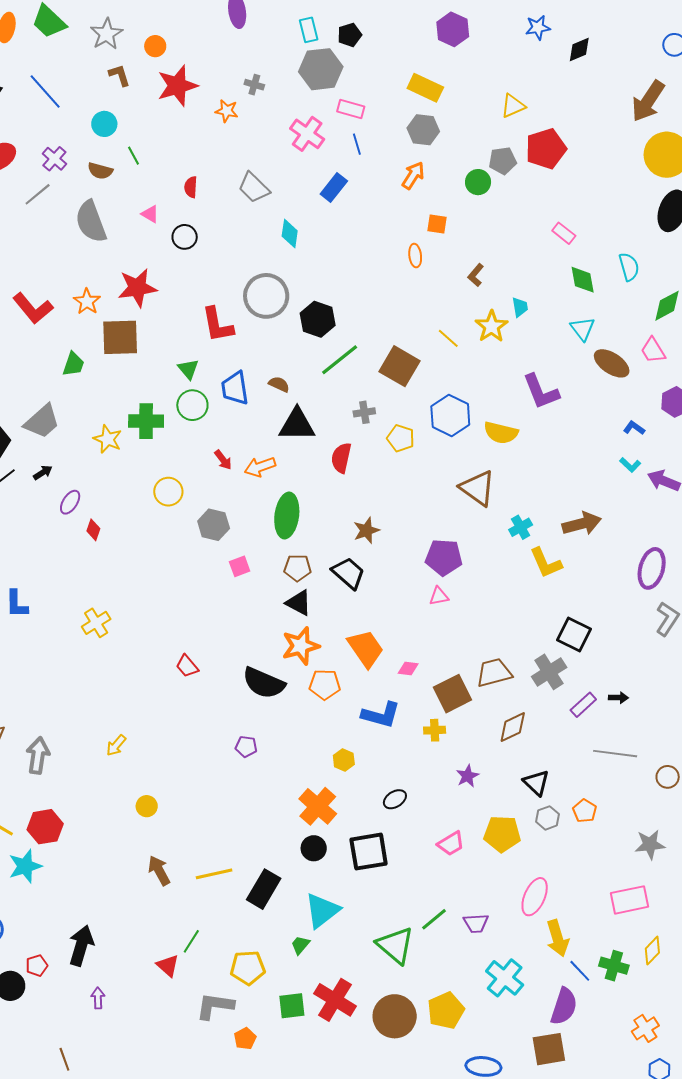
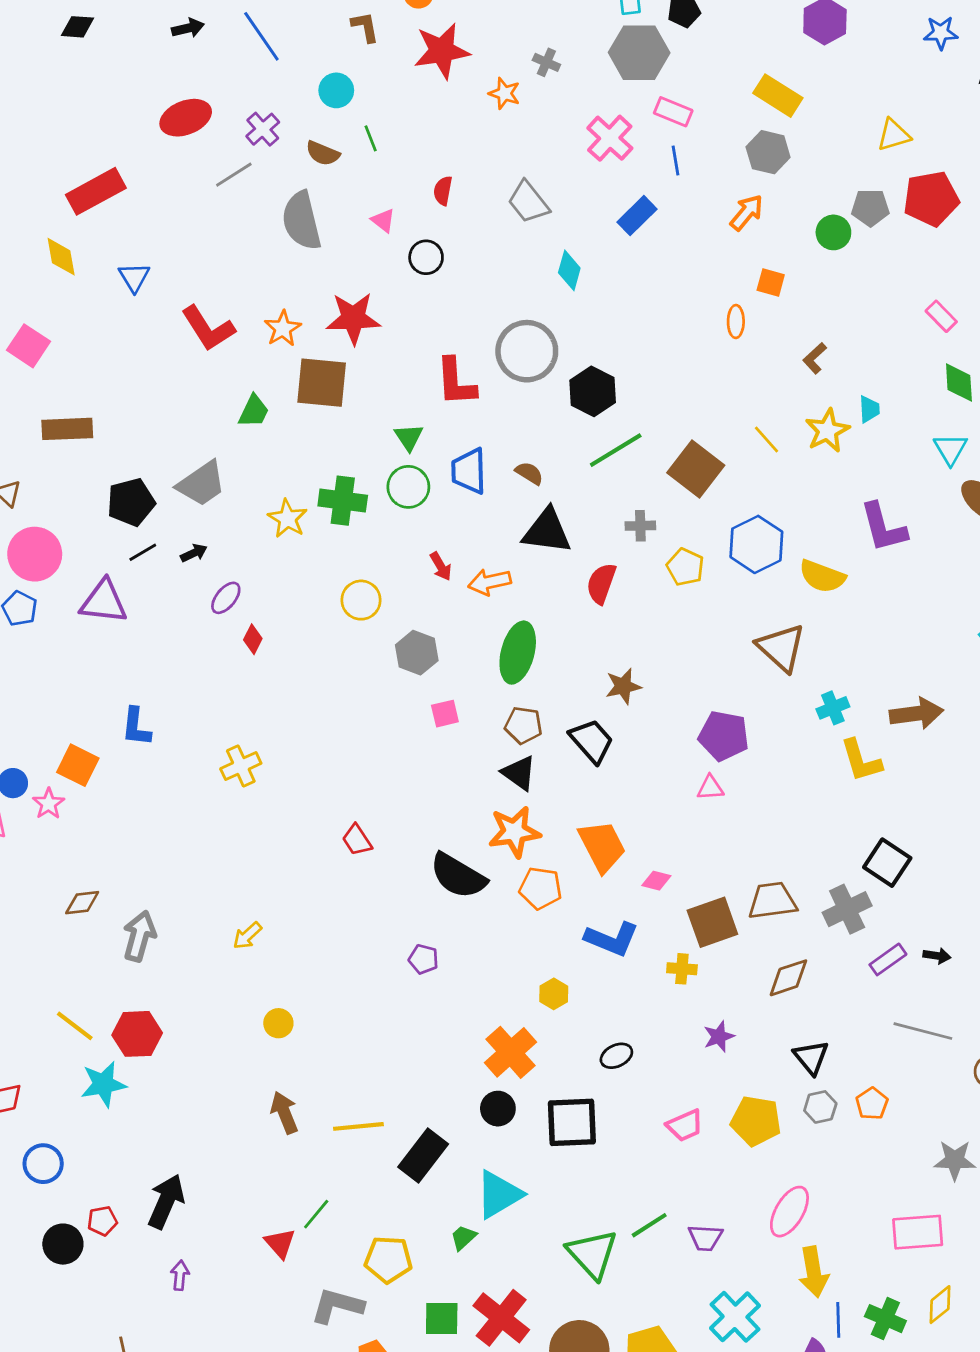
blue line: (580, 971) -> (838, 1320), turned 35

